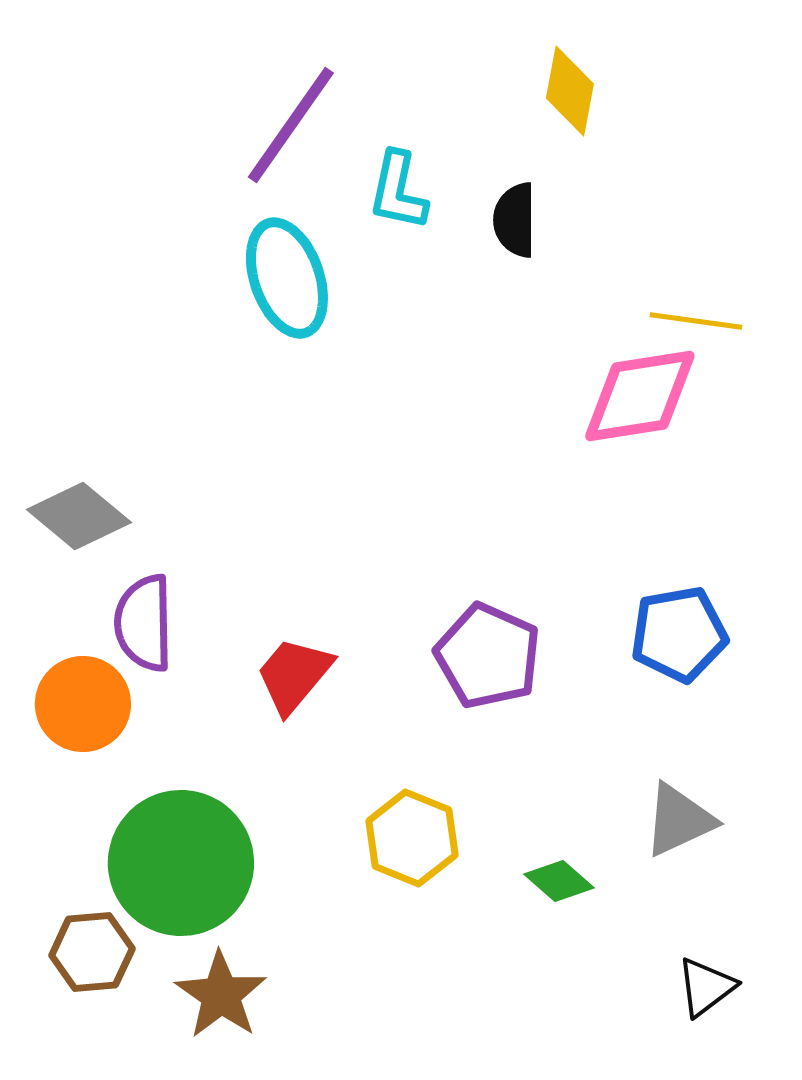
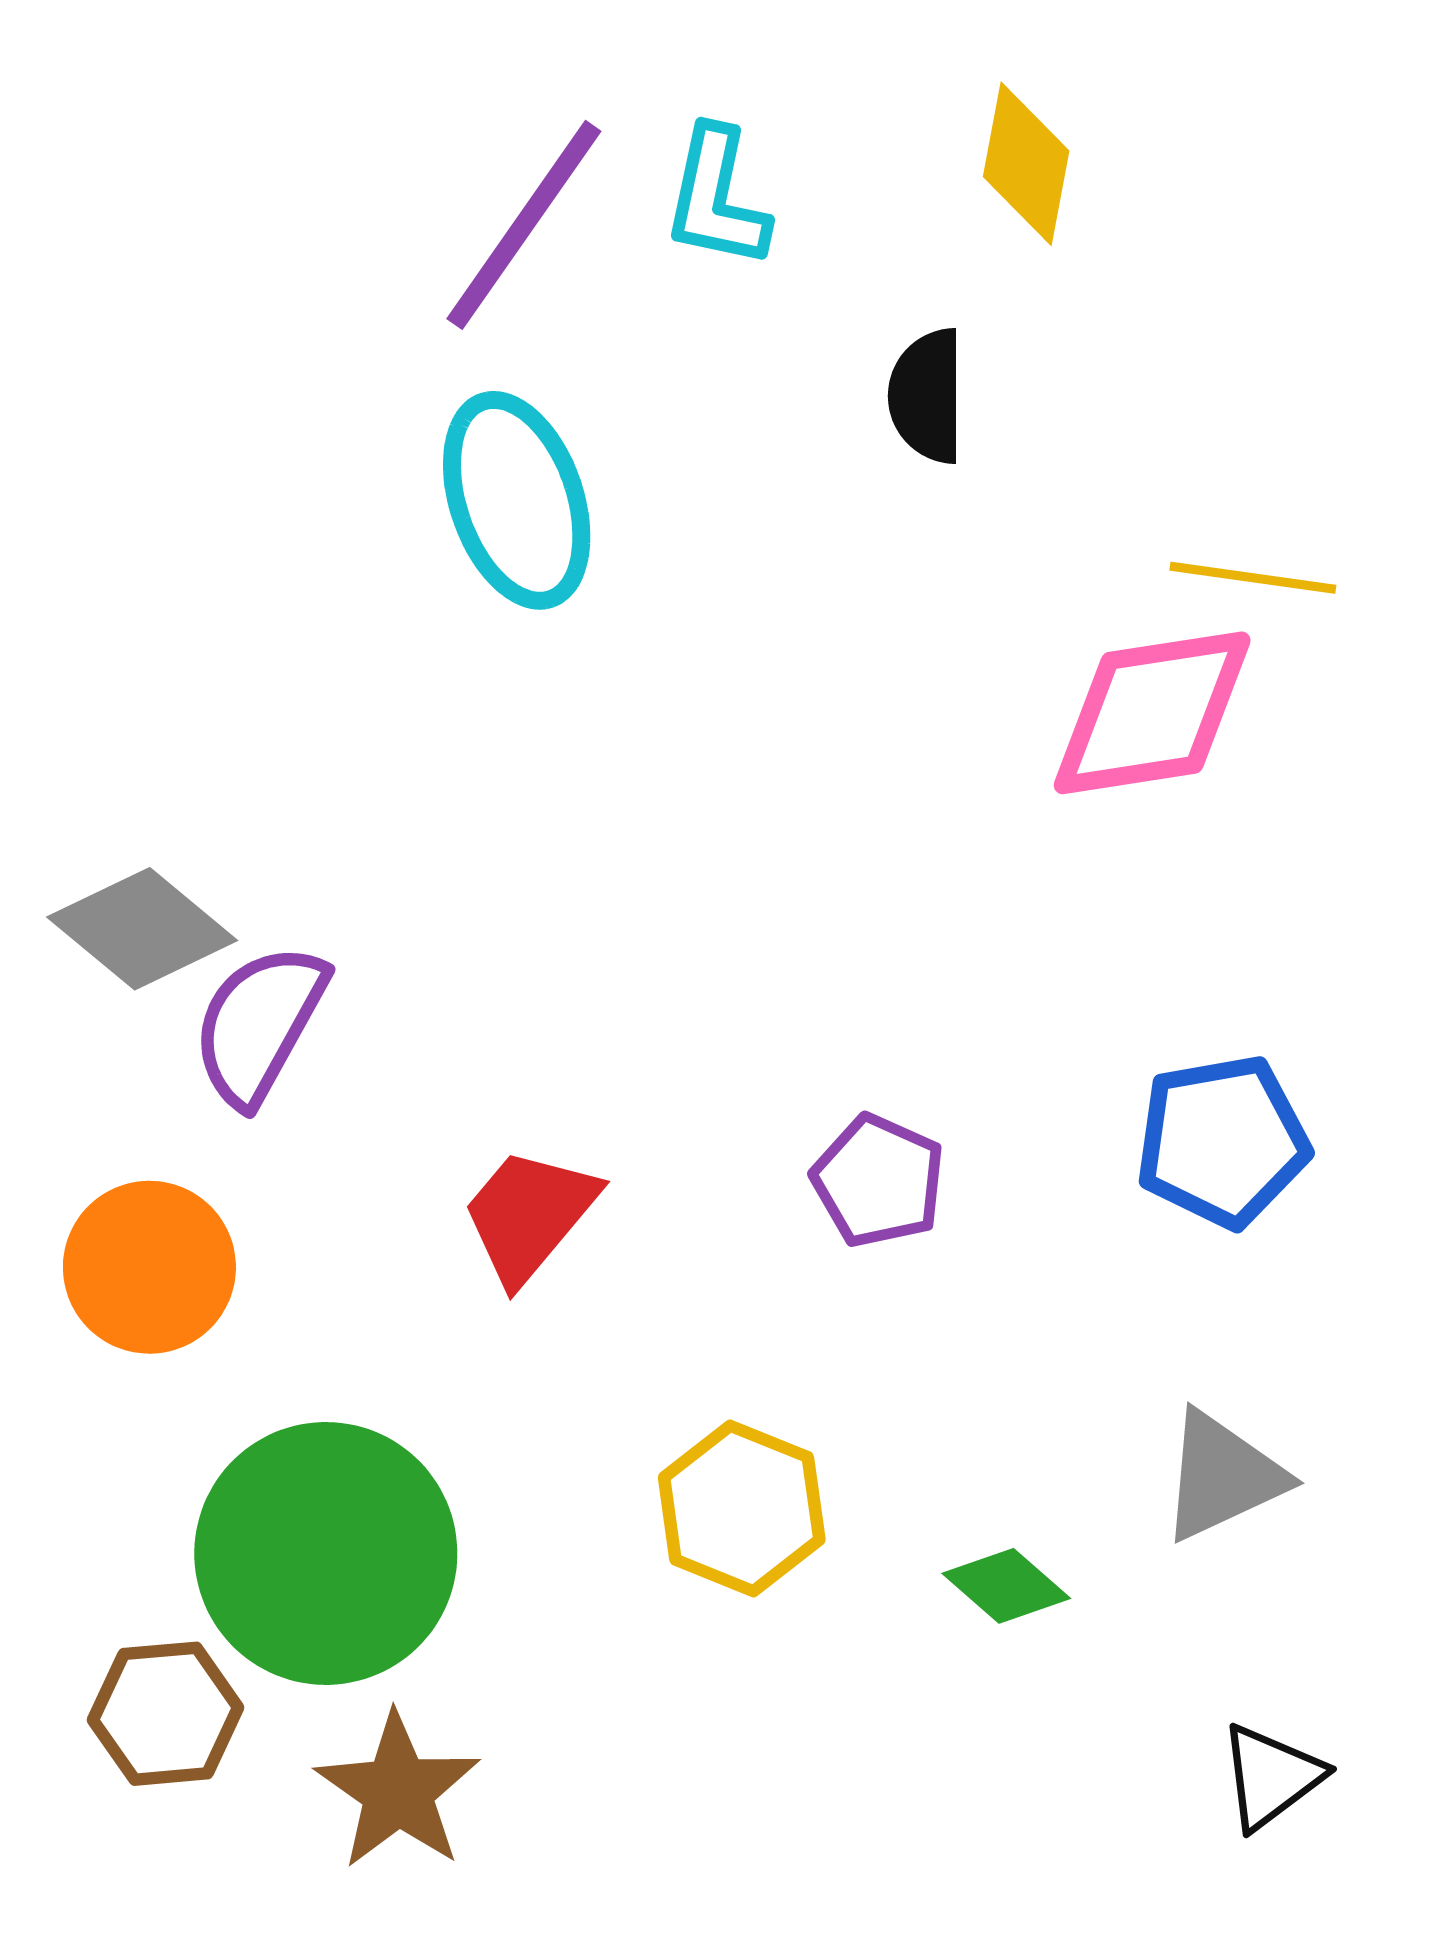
cyan L-shape: (398, 191) -> (716, 198), moved
purple semicircle: (144, 623) -> (259, 1024), moved, turned 30
purple pentagon: (488, 656) -> (878, 1181), size x0.7

